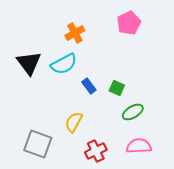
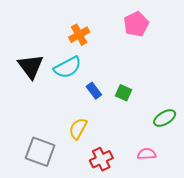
green ellipse: (133, 112) -> (165, 118), moved
pink semicircle: (139, 146) -> (147, 154), size x0.7

